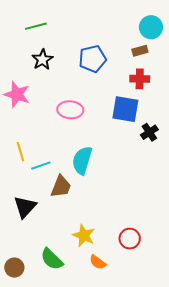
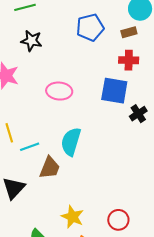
blue pentagon: (93, 59) -> (90, 27), moved
black star: (42, 60) -> (31, 41), turned -30

